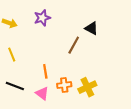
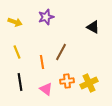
brown line: (74, 45) -> (61, 52), moved
orange line: (45, 71) -> (42, 62), moved
black line: (15, 86) -> (20, 82), turned 60

